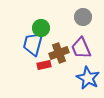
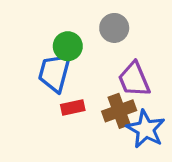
gray circle: (83, 17) -> (114, 28), moved
brown cross: (59, 53) -> (119, 111), moved

